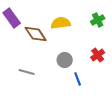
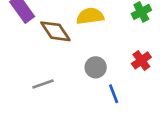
gray line: (27, 72) -> (43, 84), turned -35

